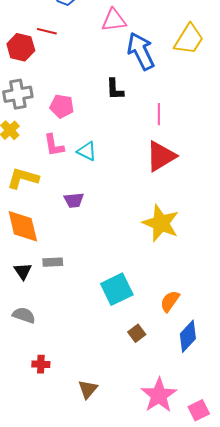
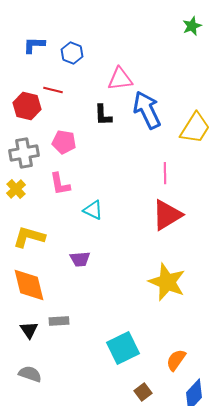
yellow trapezoid: (189, 39) -> (195, 128), moved
black L-shape: (115, 89) -> (103, 115), moved
pink pentagon: (62, 106) -> (64, 142), moved
pink L-shape: (54, 145) -> (60, 184), moved

